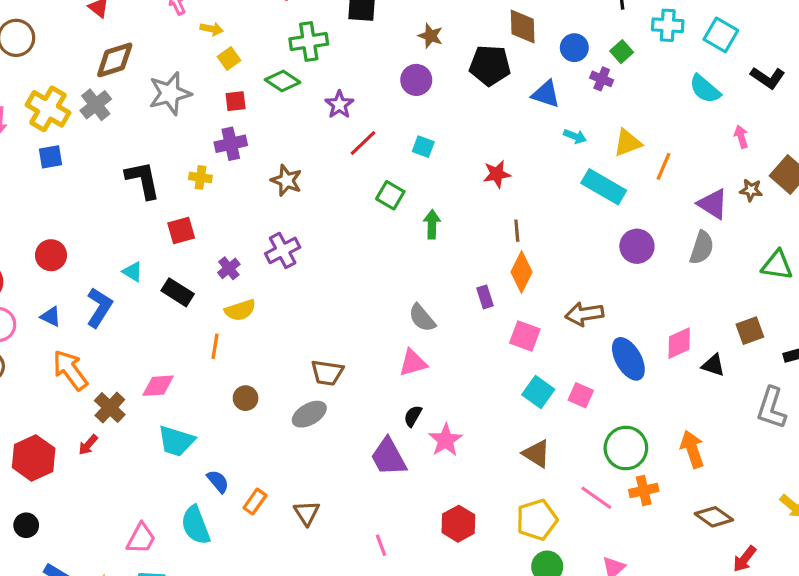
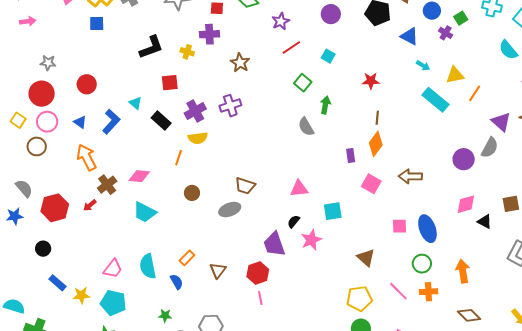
black L-shape: (143, 180) -> (151, 47), turned 72
purple circle: (637, 246) -> (464, 159), moved
purple cross: (229, 268) -> (195, 111), size x1.5
gray semicircle: (422, 318) -> (306, 127), moved
blue ellipse: (628, 359) -> (427, 229), moved
cyan square: (538, 392) -> (333, 211), moved, turned 36
pink square: (581, 395) -> (399, 226), turned -35
green circle: (626, 448) -> (422, 264), size x0.7
blue semicircle: (218, 481) -> (177, 282), moved
red hexagon: (458, 524) -> (258, 273), moved

